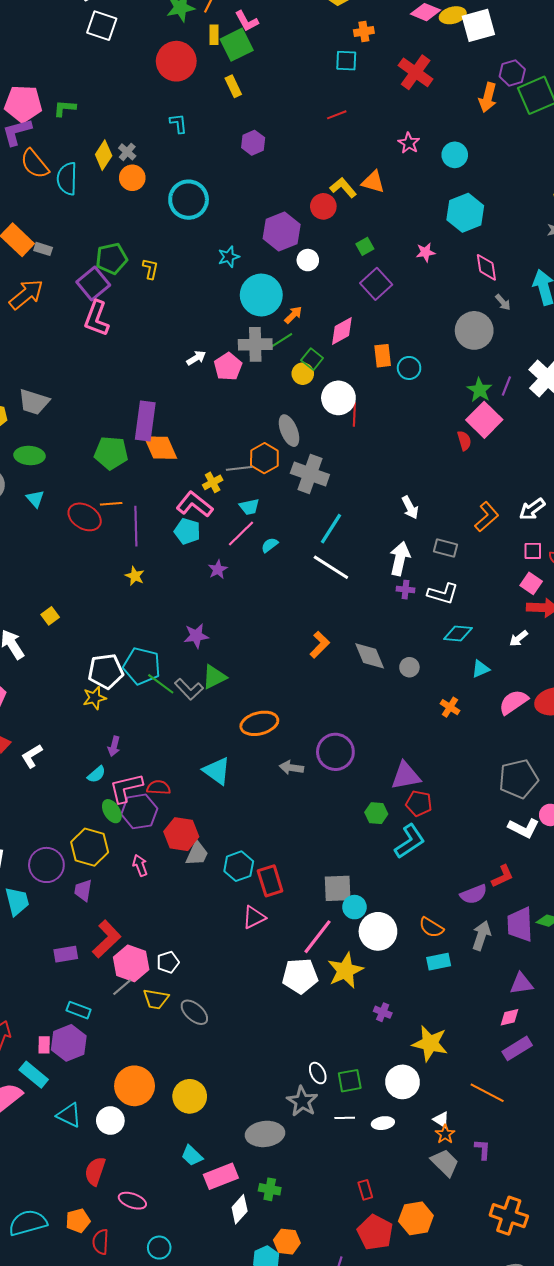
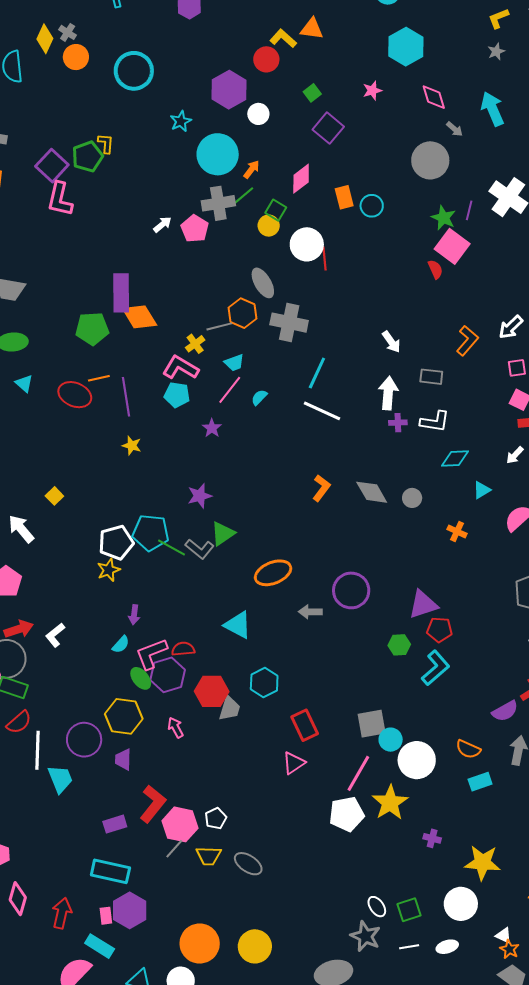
green pentagon: (112, 259) -> (88, 157), moved
cyan hexagon: (239, 866) -> (264, 682), moved
cyan rectangle: (79, 1010) -> (110, 871), moved, size x1.6

